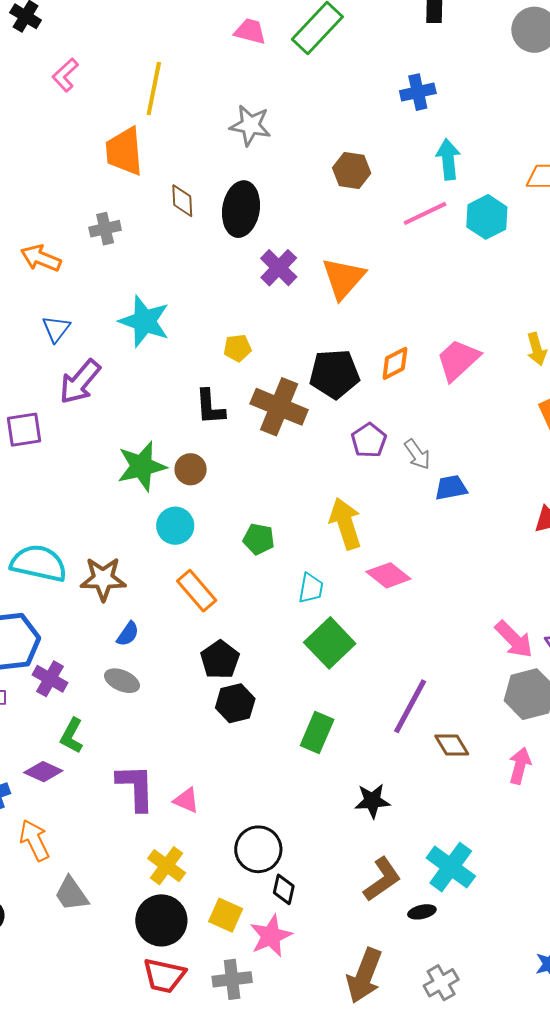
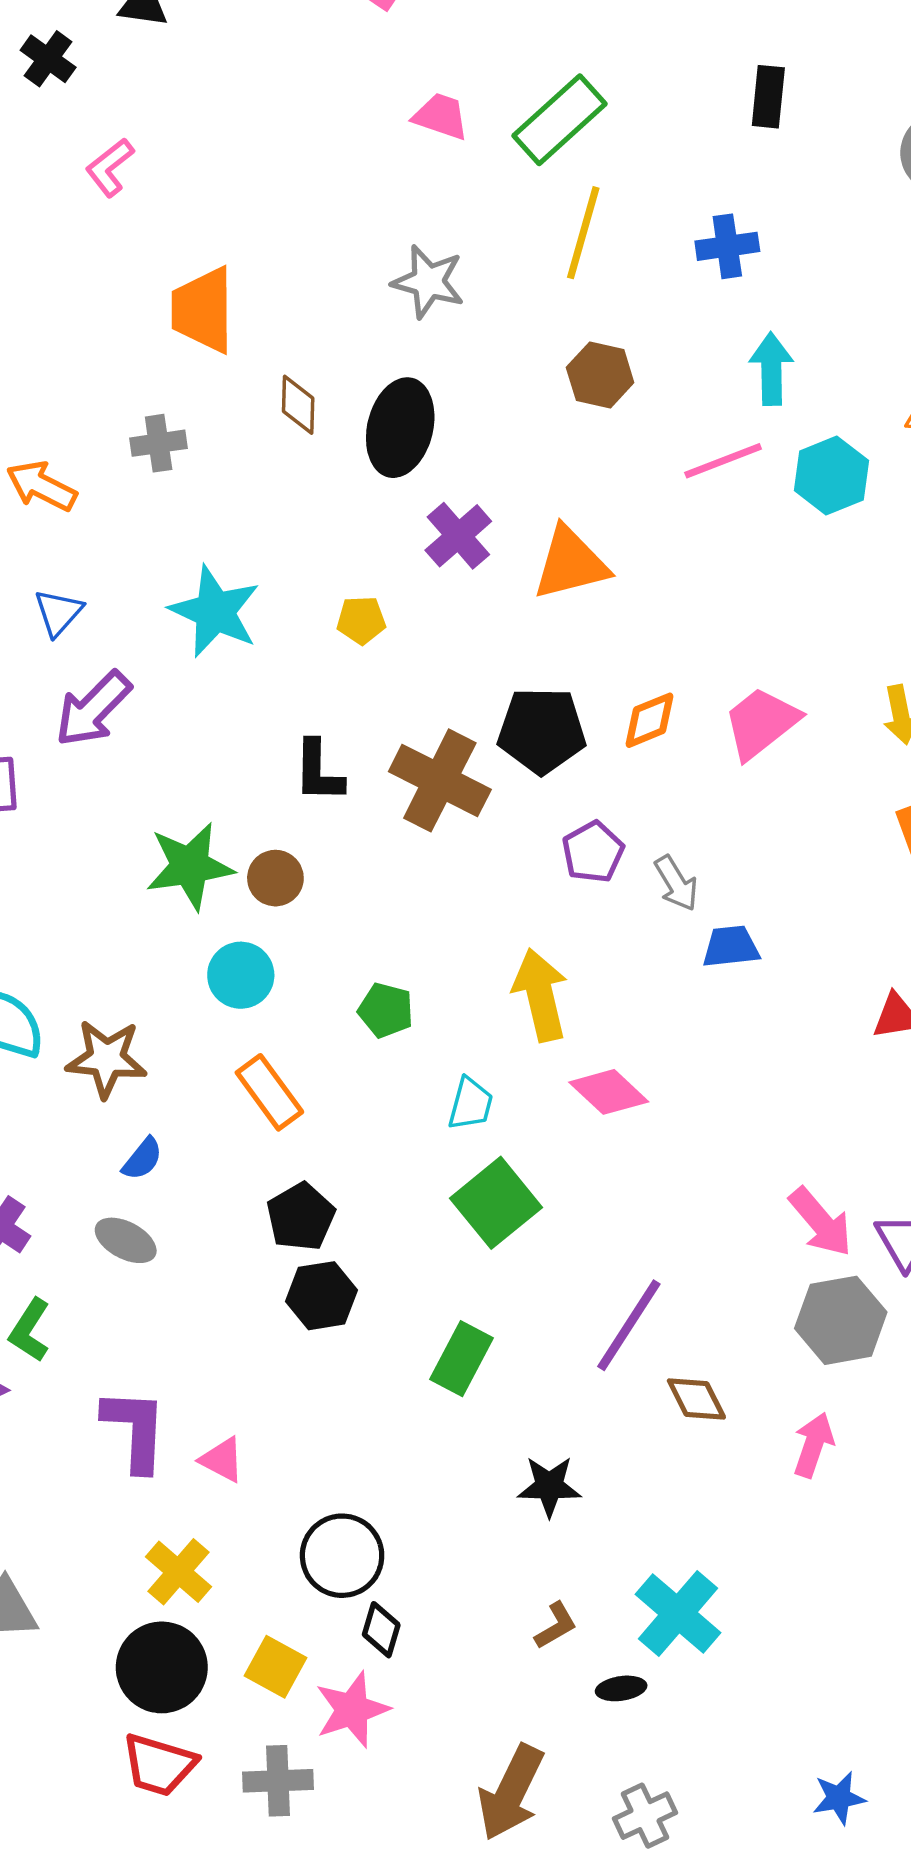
yellow line: (154, 88) -> (583, 233), moved
orange triangle: (343, 278) -> (571, 563), turned 30
yellow pentagon: (237, 348) -> (361, 620), moved
brown L-shape: (382, 879) -> (556, 1626), size x0.6

